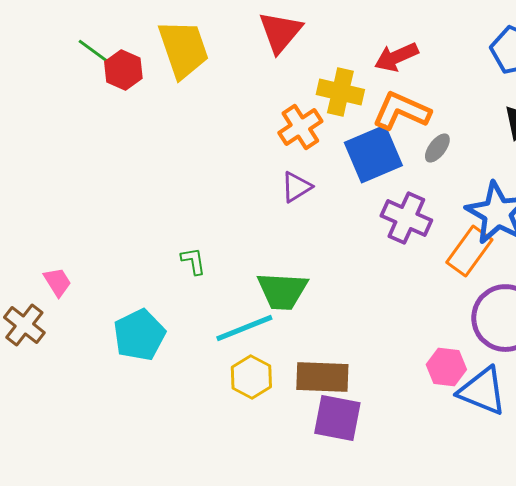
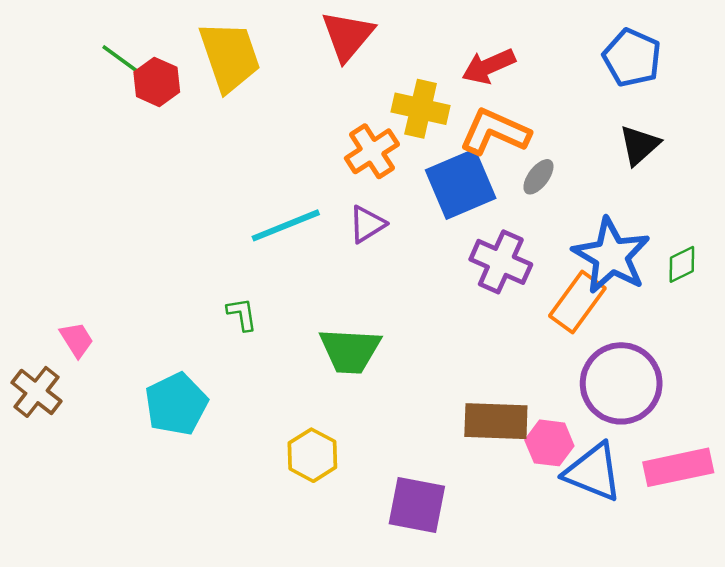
cyan line: (244, 328) -> (286, 225), moved
brown rectangle: (322, 377) -> (496, 421), moved

